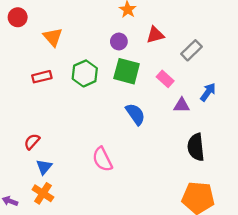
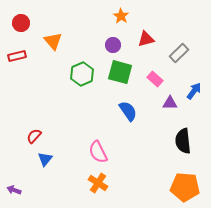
red rectangle: (42, 77) -> (17, 56), moved
orange cross: (43, 193) -> (98, 183), moved

